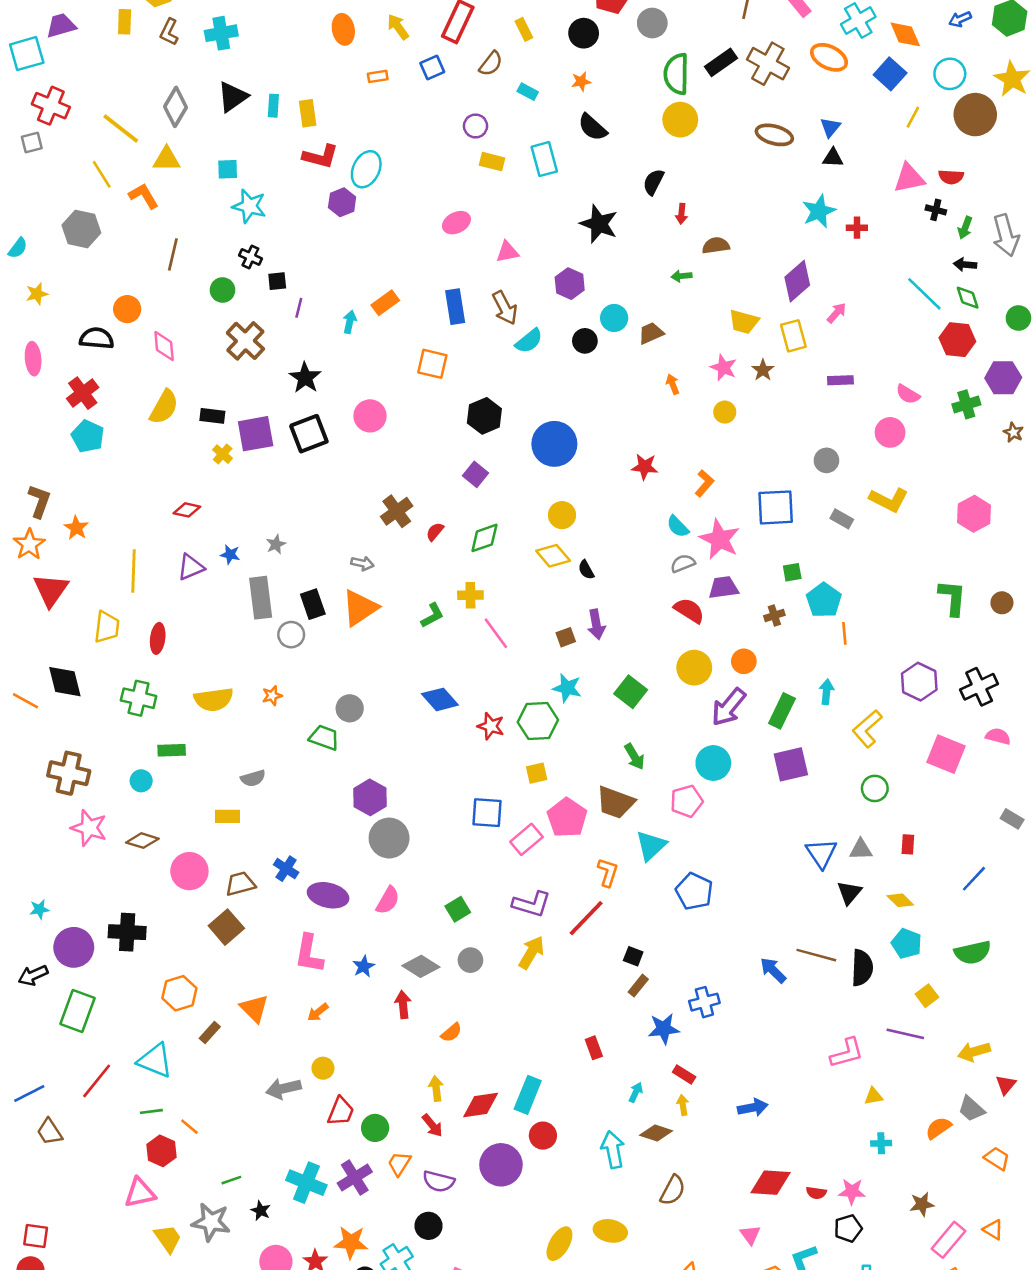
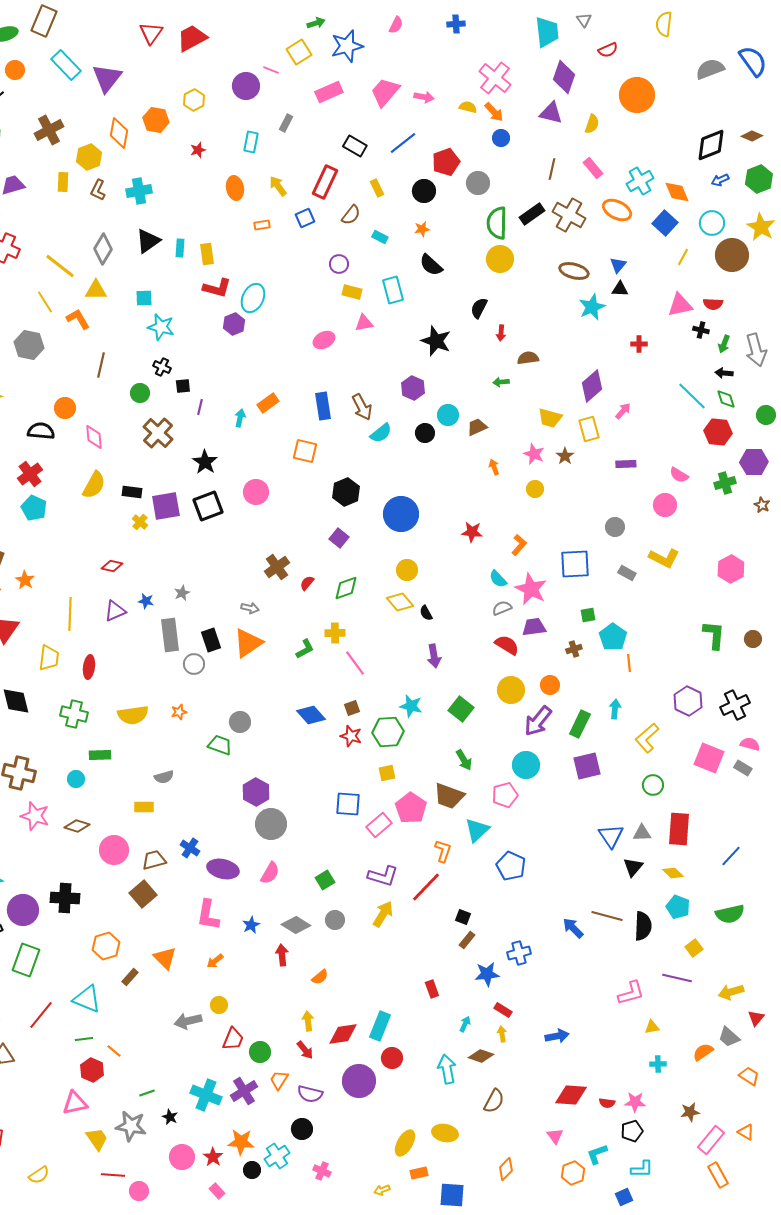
cyan star: (819, 211) -> (592, 307), moved
pink triangle: (507, 252) -> (364, 323), moved
brown square: (566, 637) -> (352, 708), moved
gray rectangle: (1012, 819) -> (743, 768), moved
red rectangle: (908, 844) -> (679, 829), size x2.0

